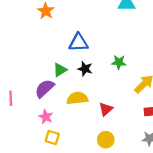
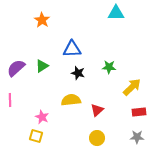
green triangle: (60, 70) -> (42, 66), moved
purple semicircle: (45, 88) -> (16, 68), moved
yellow square: (52, 138) -> (36, 136), moved

